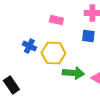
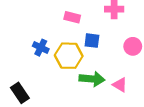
blue square: (88, 36) -> (92, 41), moved

